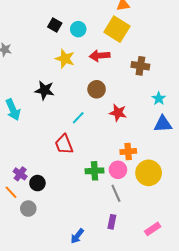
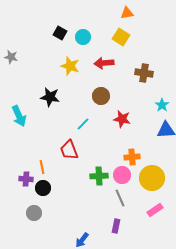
yellow square: (117, 29) -> (121, 37), size x0.7
purple cross: (20, 174) -> (26, 179), turned -32
orange line: (11, 192) -> (42, 167), moved, turned 32
pink rectangle: (153, 229) -> (155, 210), moved

